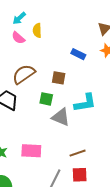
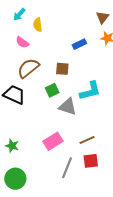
pink semicircle: (18, 38) -> (22, 42), moved
blue rectangle: (78, 54) -> (79, 44), turned -48
green square: (46, 99) -> (52, 90), turned -32
pink rectangle: (31, 151) -> (53, 141), moved, turned -30

